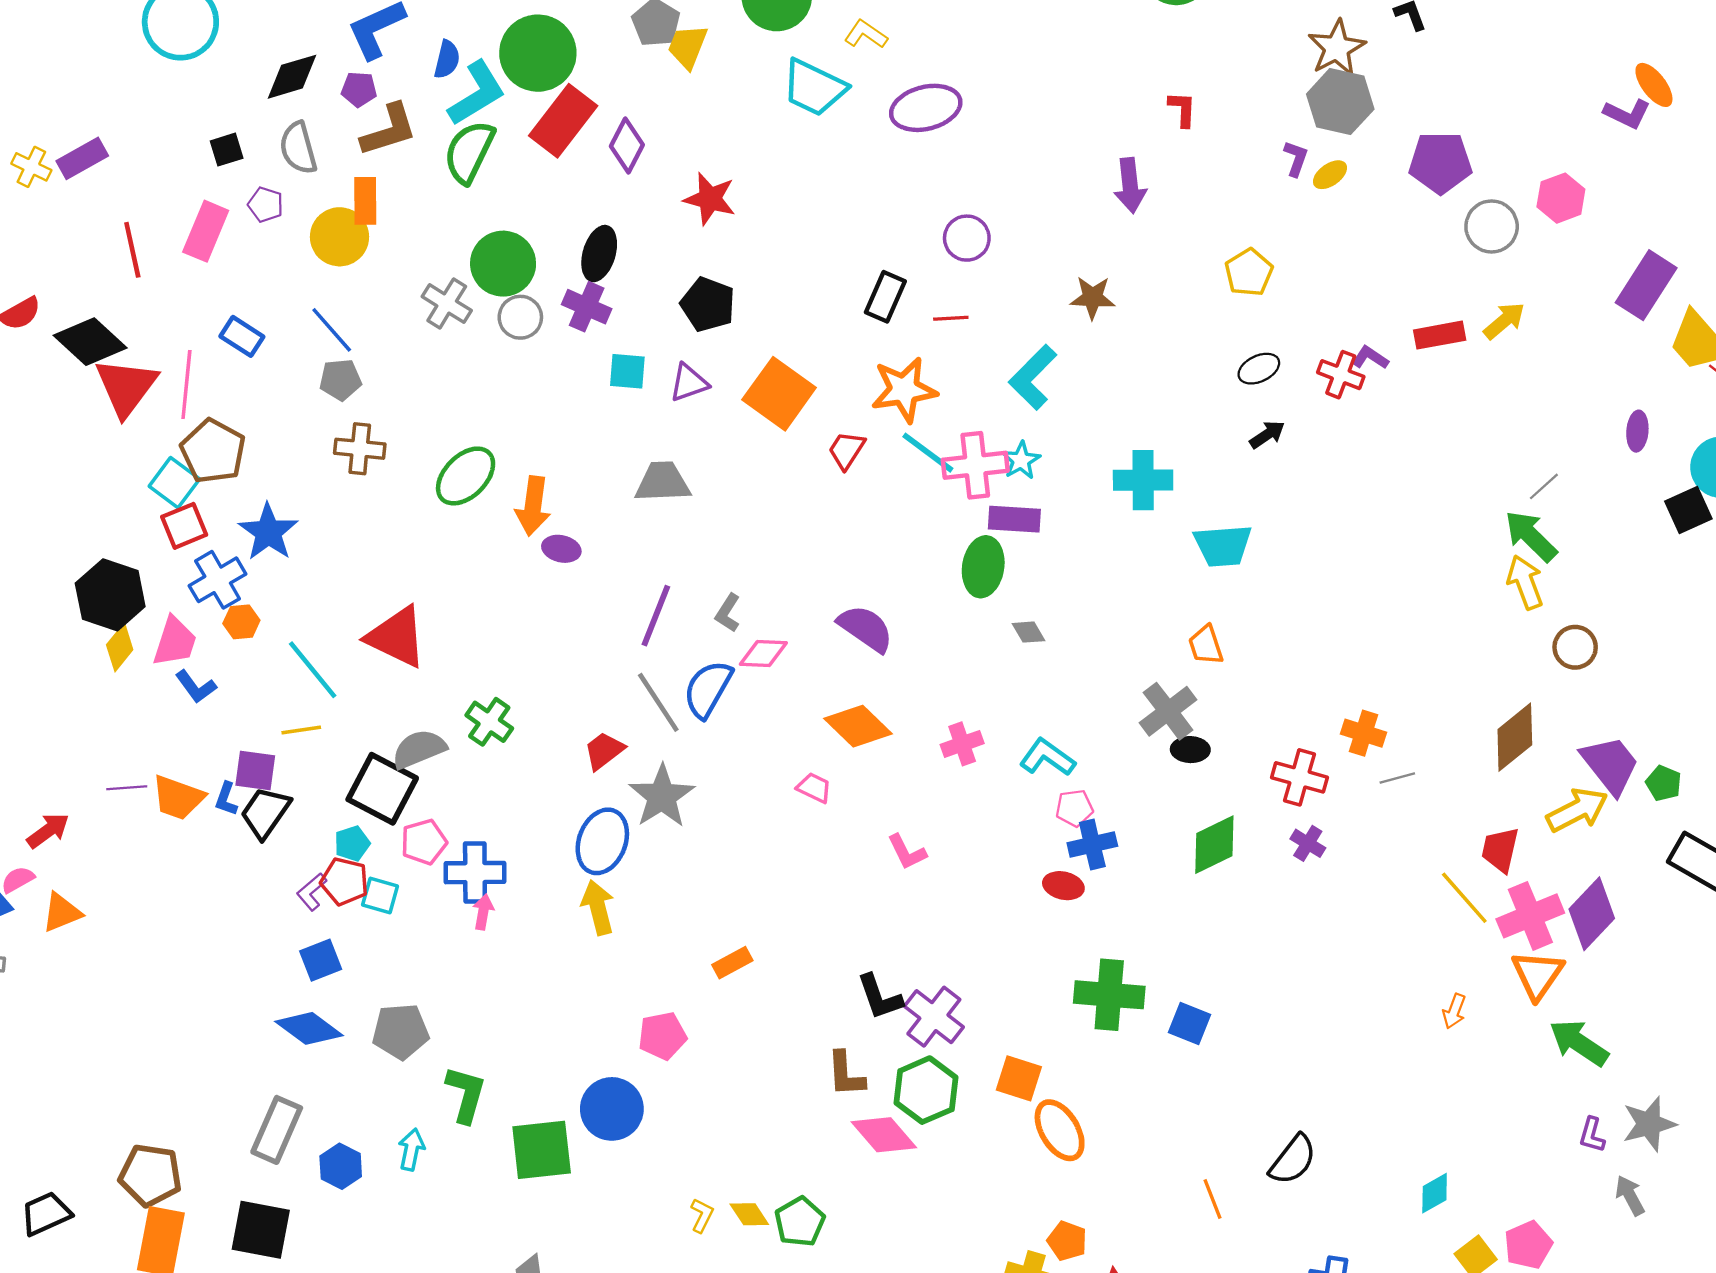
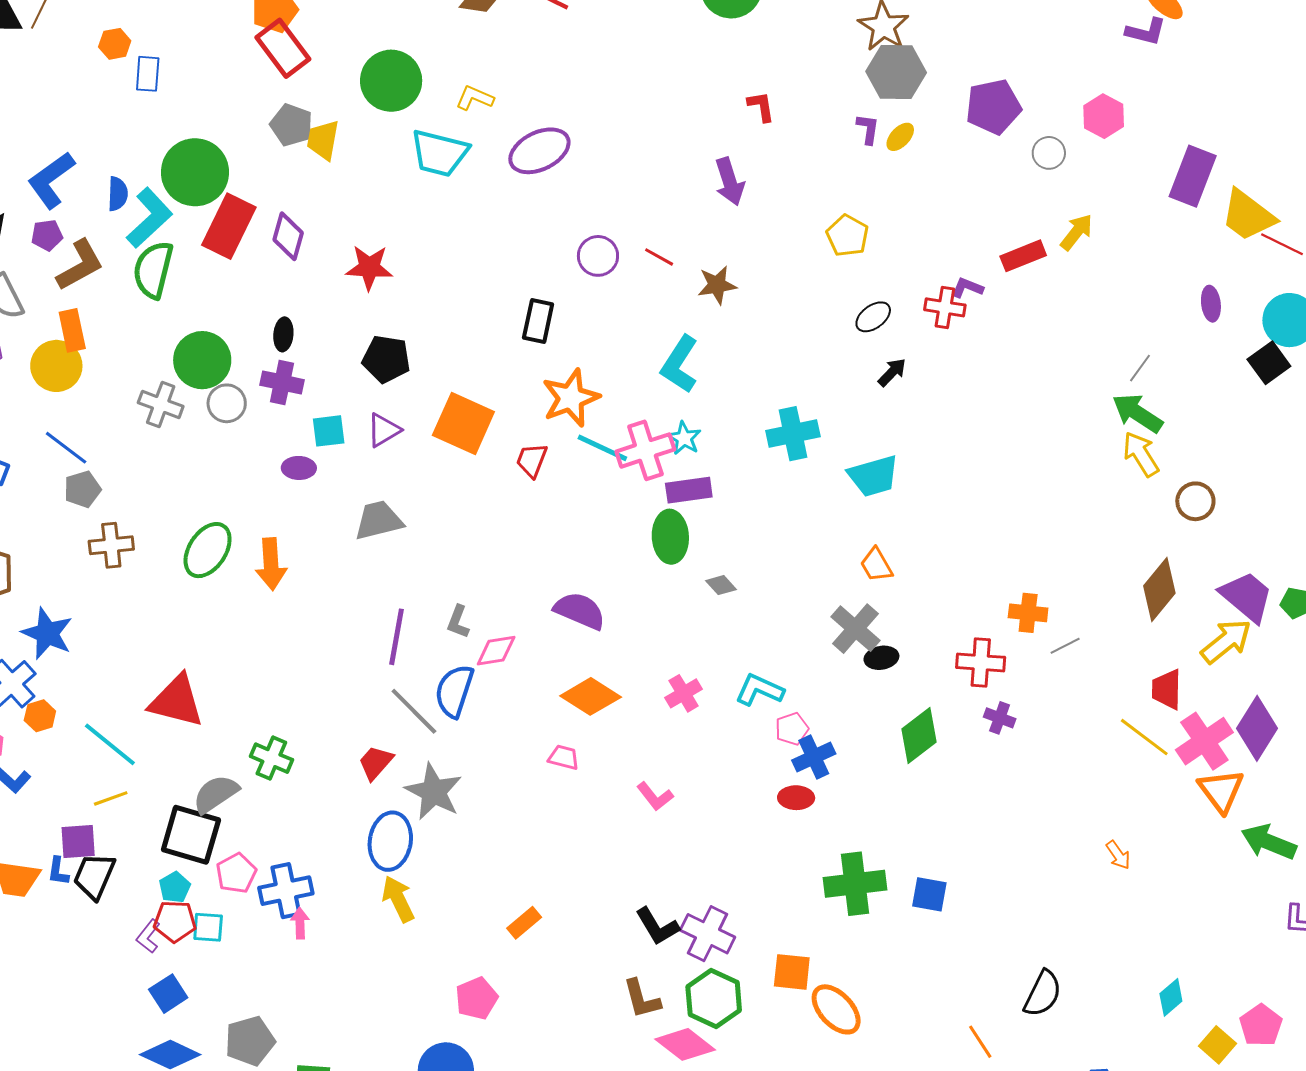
gray circle: (1492, 226) -> (1049, 153), size x0.7
black ellipse: (599, 254) -> (283, 334), size x0.7
red line: (951, 318) -> (659, 257), moved, turned 44
purple ellipse: (561, 549) -> (299, 468), moved
orange arrow: (1454, 1011) -> (1118, 855), moved, turned -44

